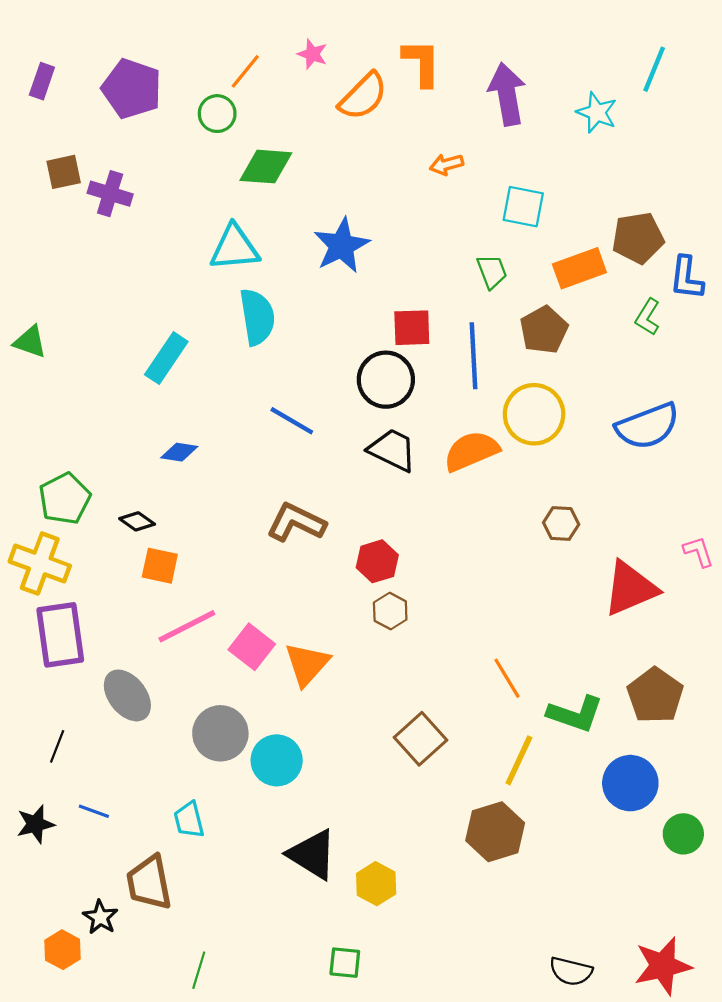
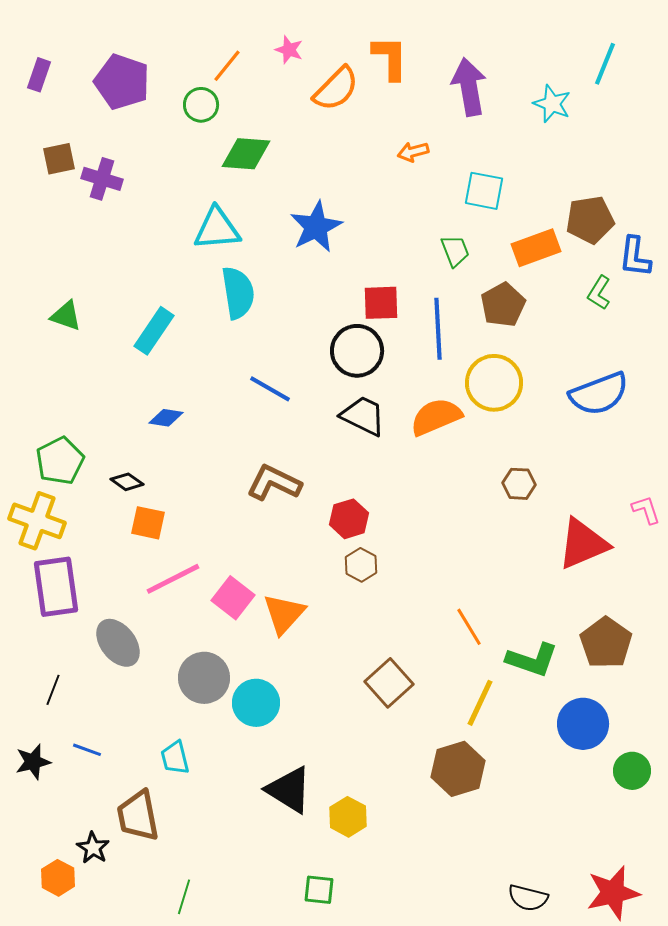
green triangle: (30, 342) -> (66, 316), moved

